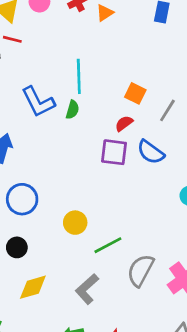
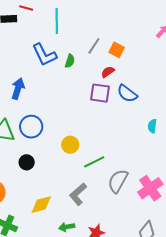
cyan line: (79, 76) -> (57, 21), moved
gray line: (167, 110) -> (94, 46), moved
yellow diamond: (33, 287) -> (41, 205), moved

